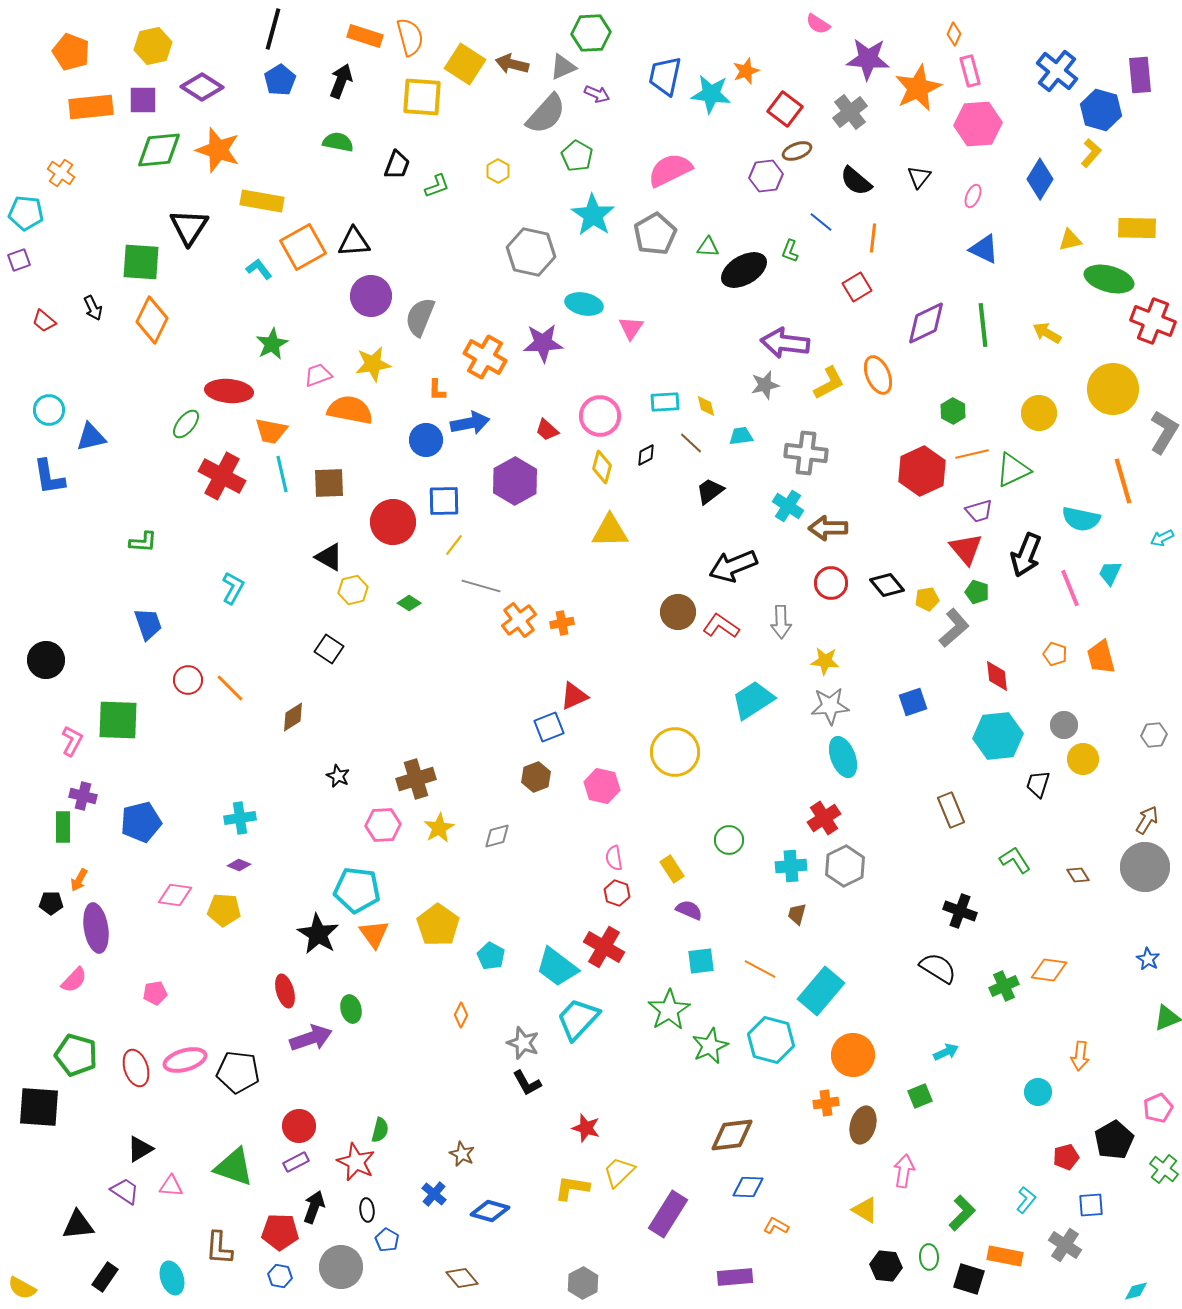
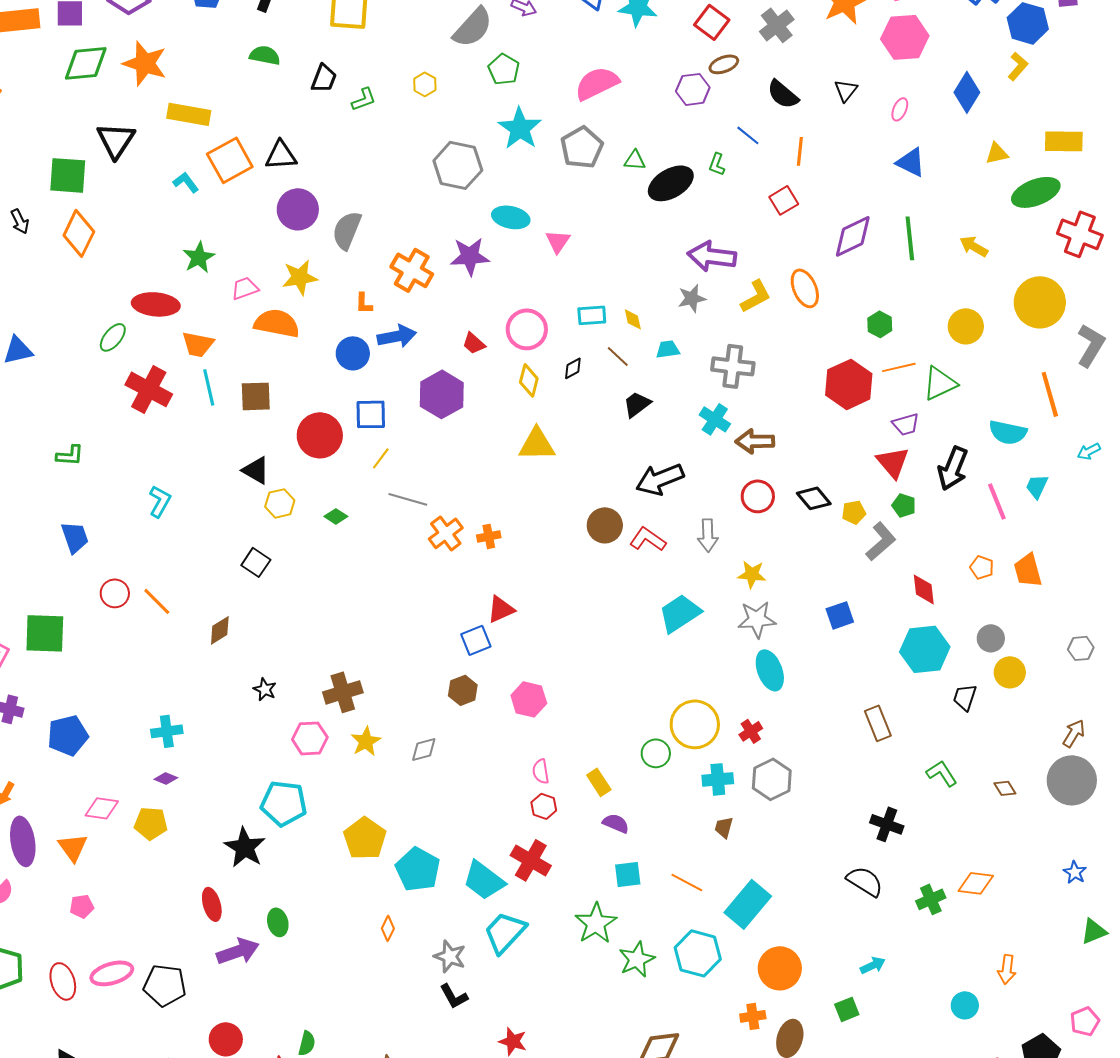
green ellipse: (1109, 279) -> (1036, 192), turned -36
yellow circle: (675, 752) -> (695, 724), moved
red cross: (824, 818) -> (751, 731), size x0.7
orange triangle: (374, 934) -> (73, 847), moved
cyan pentagon: (491, 956) -> (418, 869), size x1.6

